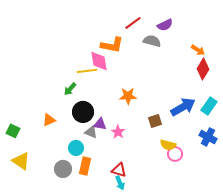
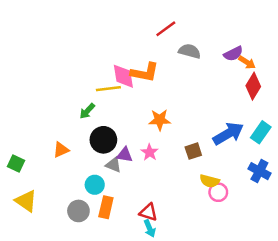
purple semicircle: (165, 25) -> (233, 54), moved
orange L-shape: (112, 45) -> (145, 72), moved
pink star: (118, 132) -> (150, 152), moved

